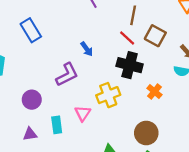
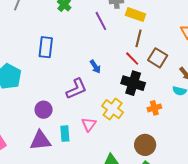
blue rectangle: (31, 30) -> (46, 47), turned 35
orange cross: (154, 91) -> (154, 108), turned 32
yellow cross: (108, 95) -> (113, 109), turned -35
purple triangle: (30, 134) -> (40, 141), size x1.6

